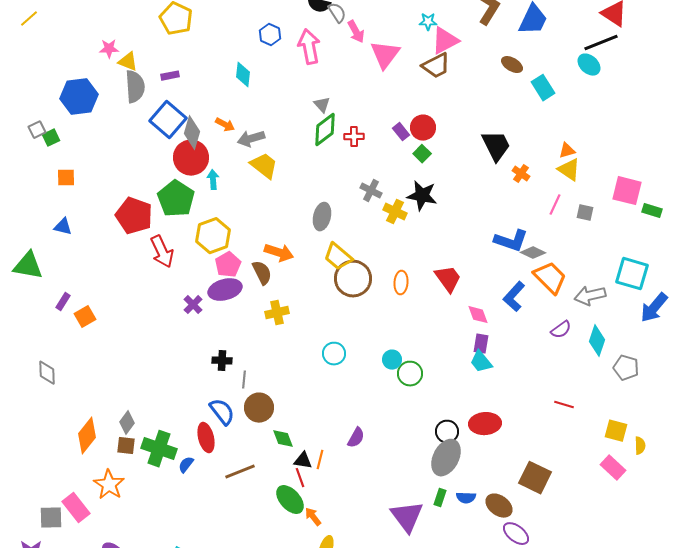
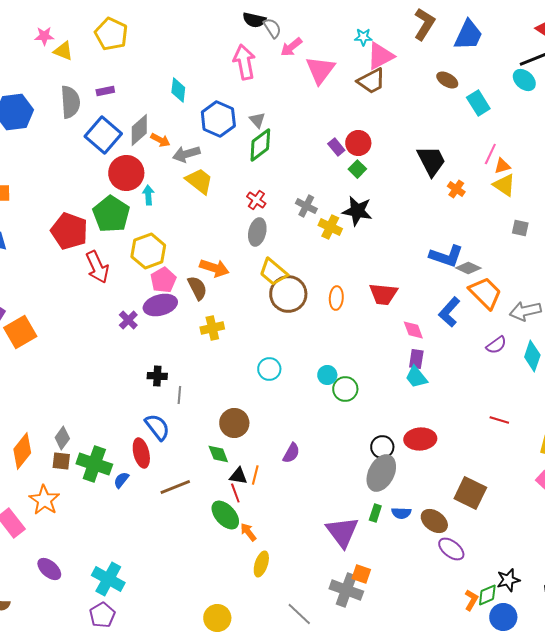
pink arrow: (356, 32) -> (291, 47), turned 80
blue hexagon: (270, 35) -> (218, 119), moved, size x1.6
pink star: (109, 49) -> (44, 36), moved
yellow triangle: (128, 62) -> (63, 51), moved
gray diamond: (192, 133) -> (139, 130), moved, turned 32
red cross: (354, 137) -> (256, 200), moved, turned 36
pink line: (555, 205) -> (490, 154), moved
red trapezoid: (448, 279) -> (383, 294), turned 132
orange square: (85, 317) -> (20, 332), size x1.5
brown circle: (259, 408) -> (234, 423), moved

